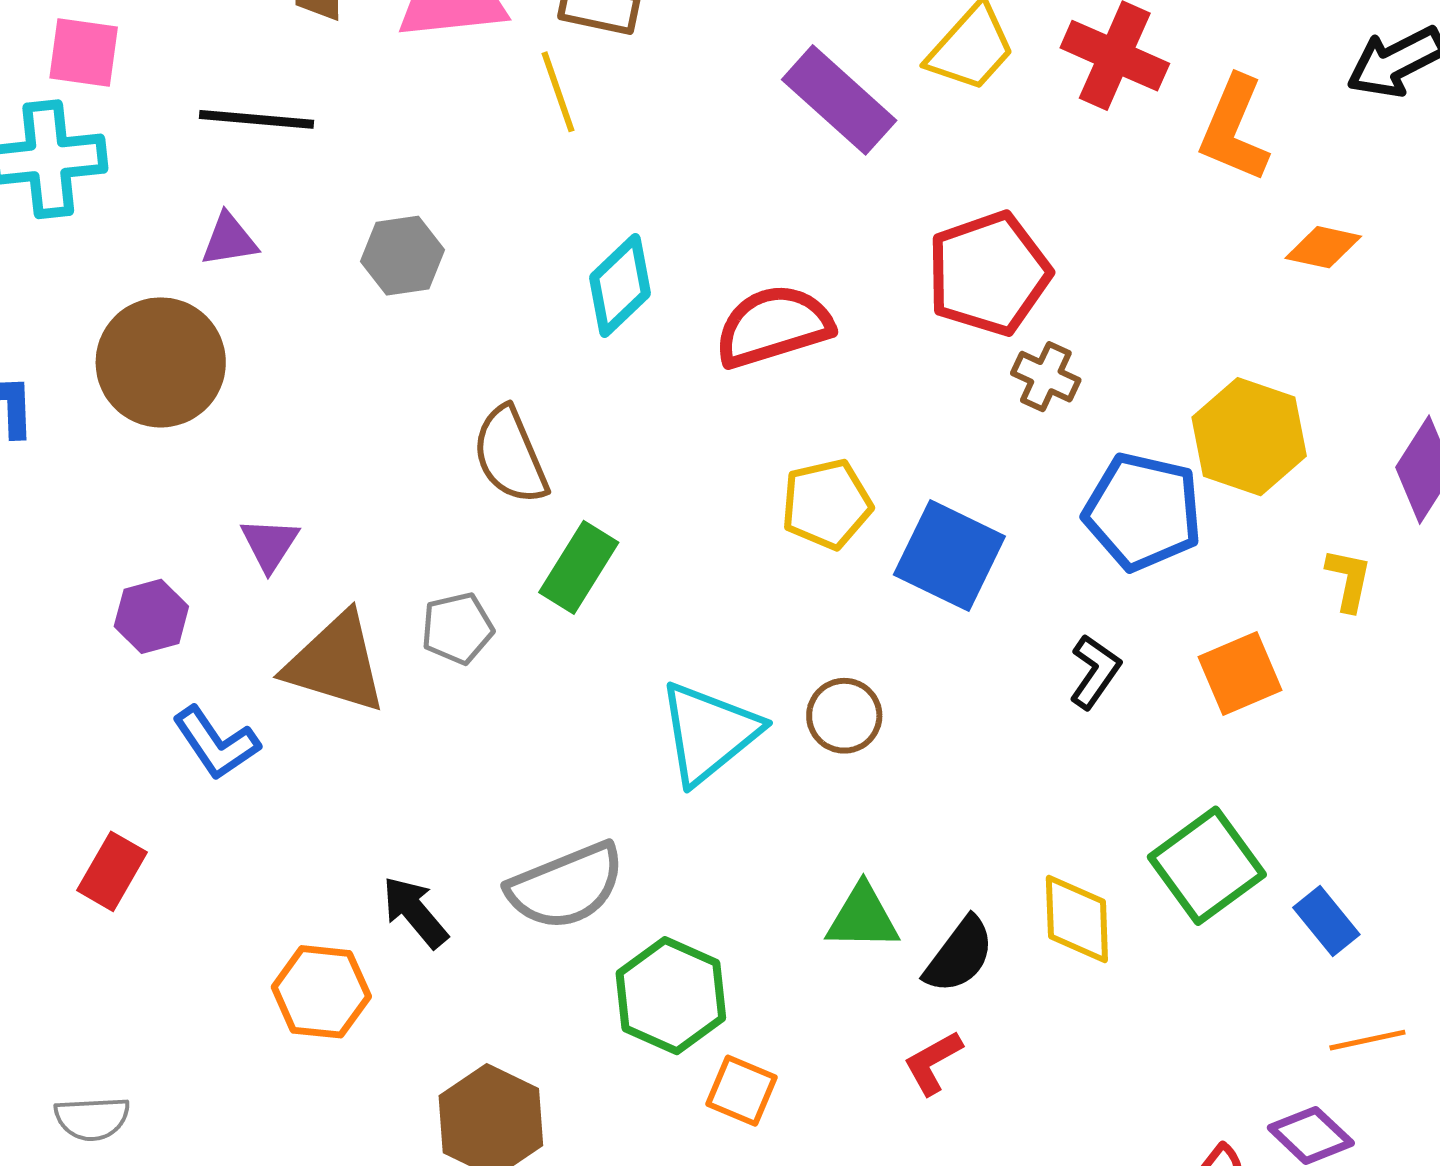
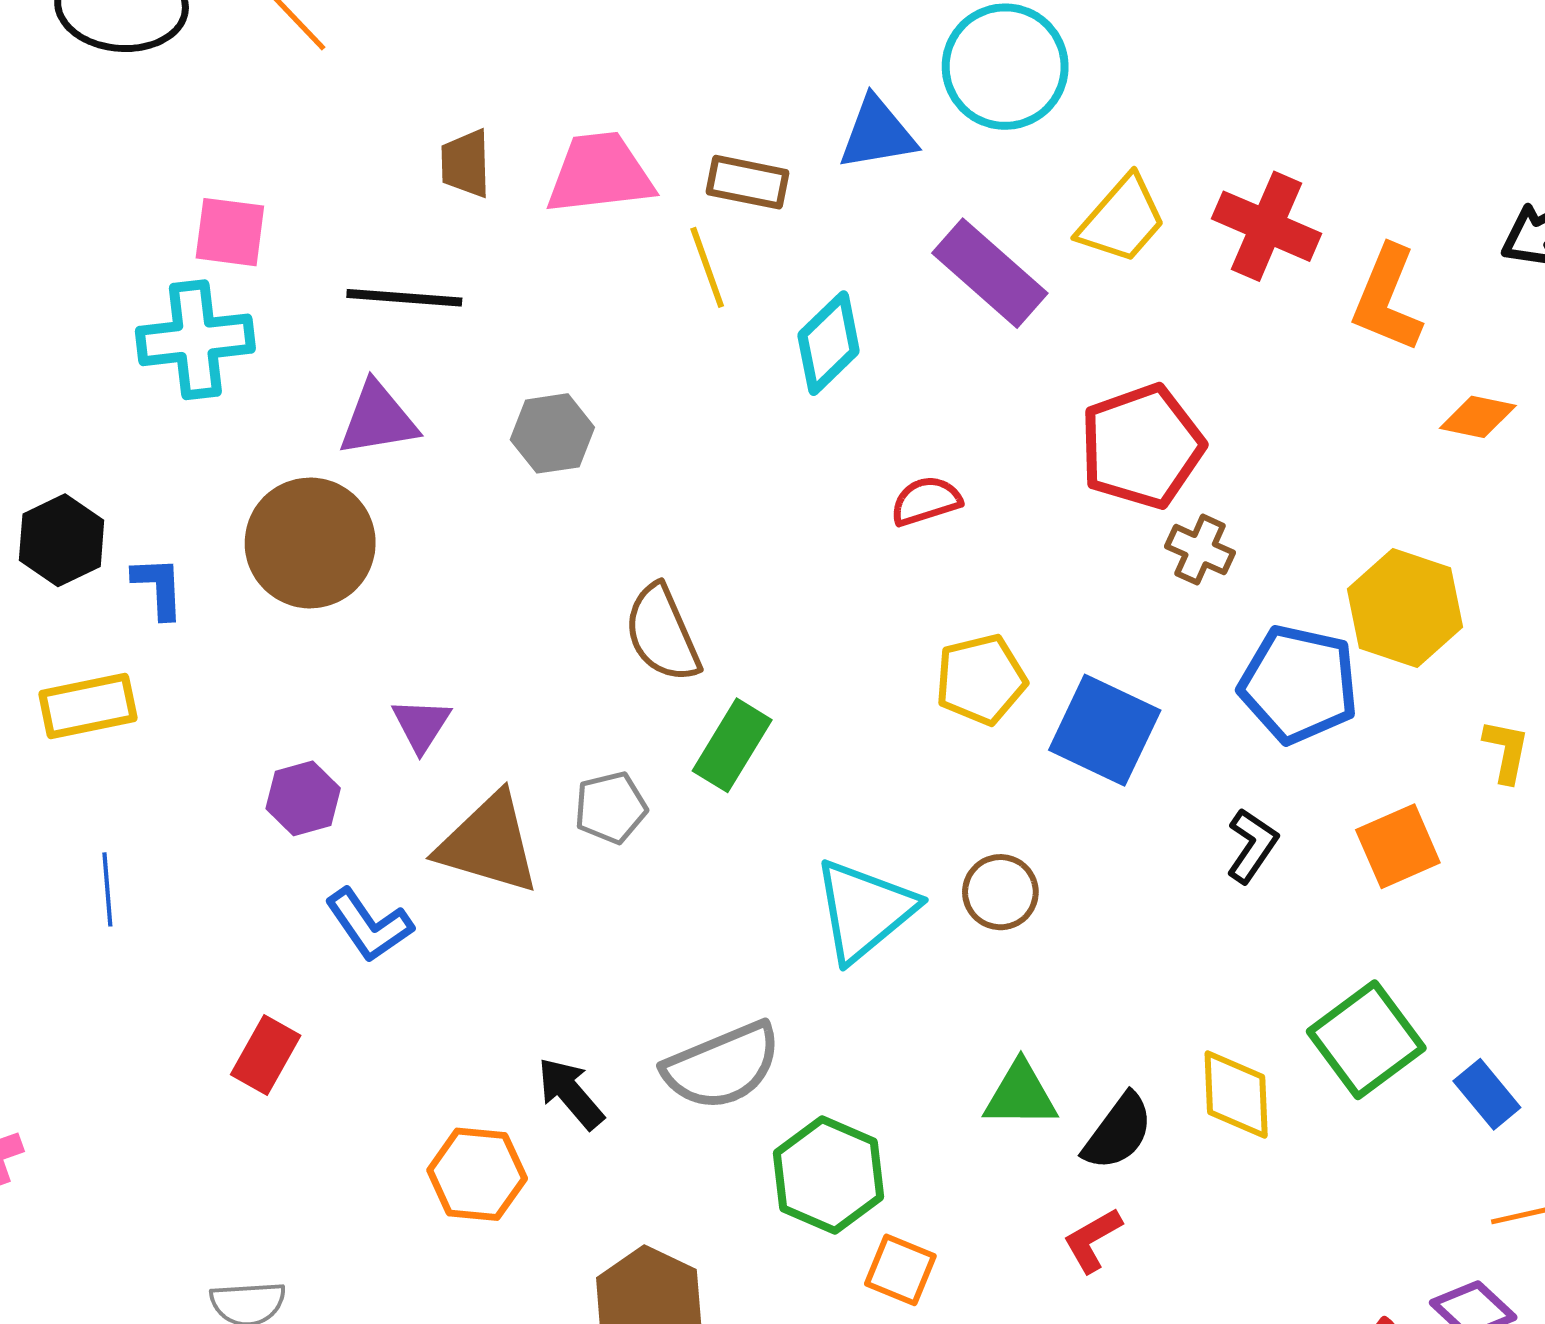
purple triangle: (229, 240) -> (378, 419), size x1.4
cyan diamond: (620, 285) -> (829, 343), moved
red semicircle: (774, 326) -> (926, 501), size x0.6

